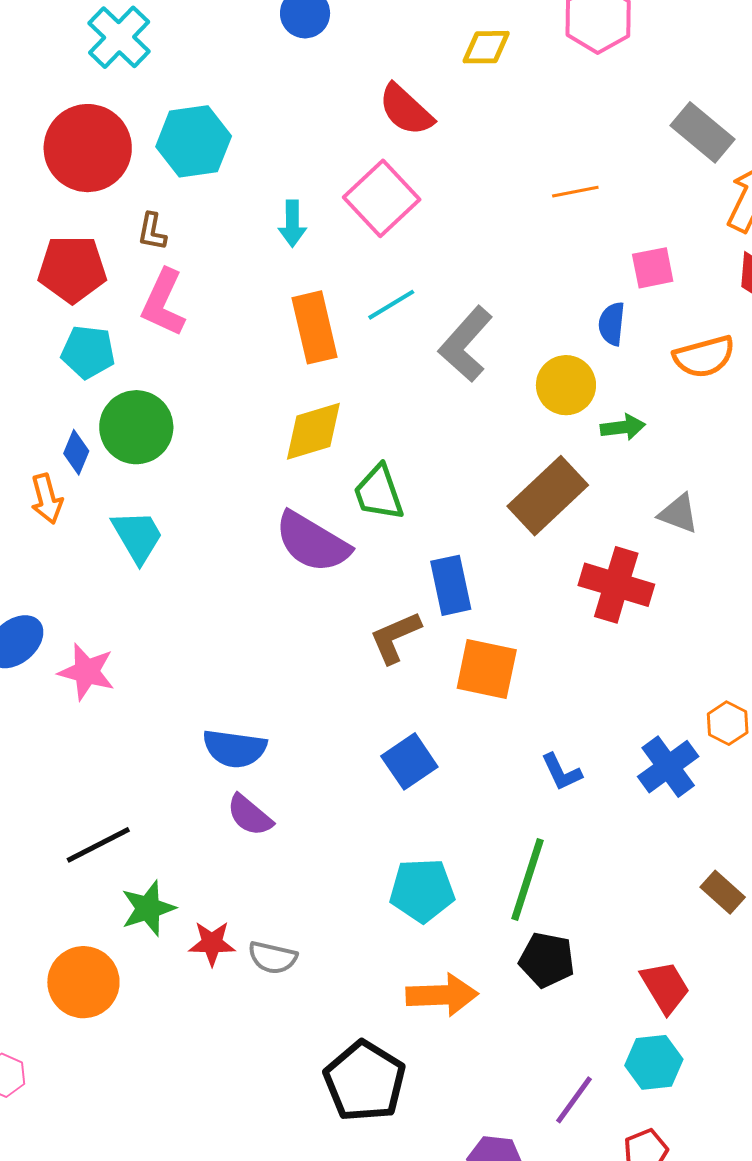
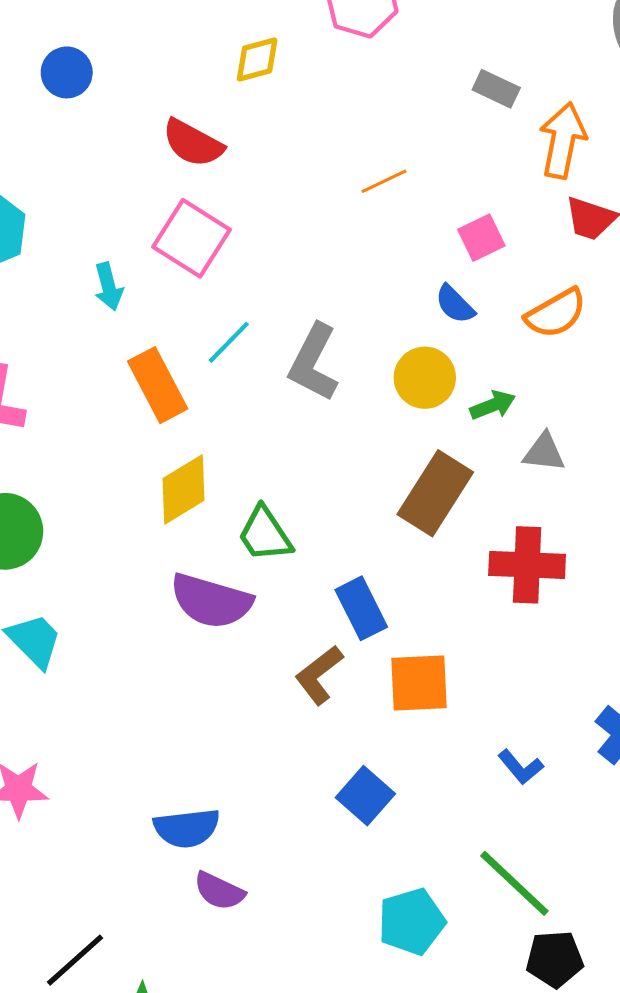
gray rectangle: (703, 132) -> (496, 89), size x0.7
blue semicircle: (612, 324) -> (455, 304), turned -36
gray triangle: (679, 514) -> (544, 452), moved
green line: (528, 880) -> (514, 883), turned -50

